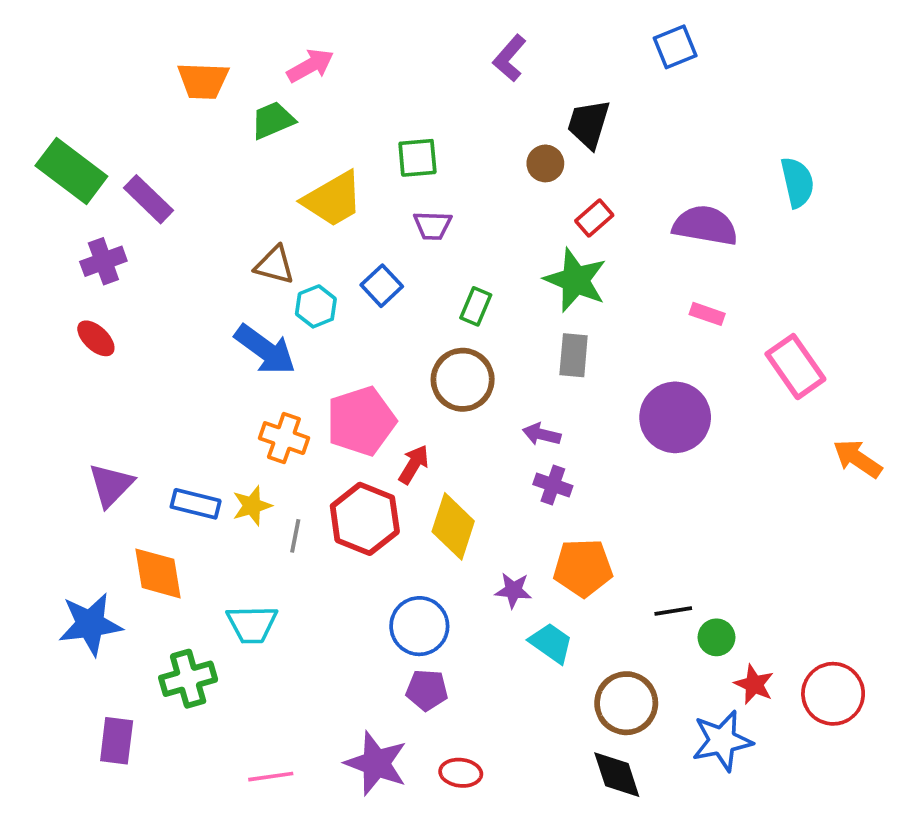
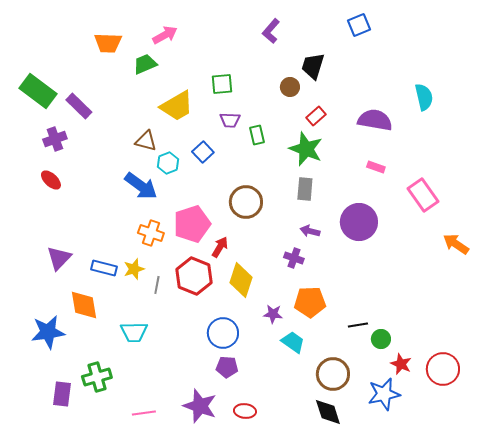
green rectangle: (476, 306) -> (257, 135), moved, turned -36
purple arrow: (542, 434) -> (310, 231), moved
green cross: (188, 679) -> (97, 377), moved

